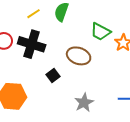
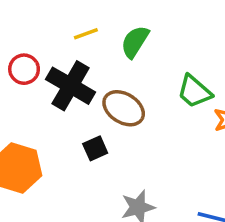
brown ellipse: (79, 56) -> (124, 108), moved

